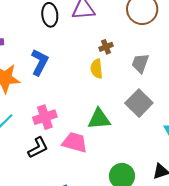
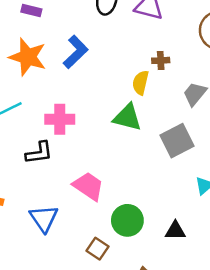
green triangle: (99, 119) -> (127, 117), moved
pink trapezoid: (75, 142) -> (88, 186), moved

